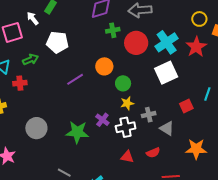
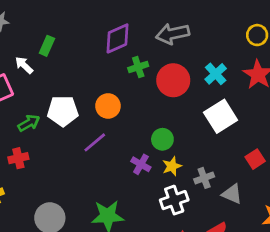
white pentagon: (57, 42) -> (63, 111), moved
cyan cross: (167, 42) -> (216, 74), size x0.7
orange circle: (104, 66) -> (108, 106), moved
purple cross: (102, 120) -> (141, 164), moved

